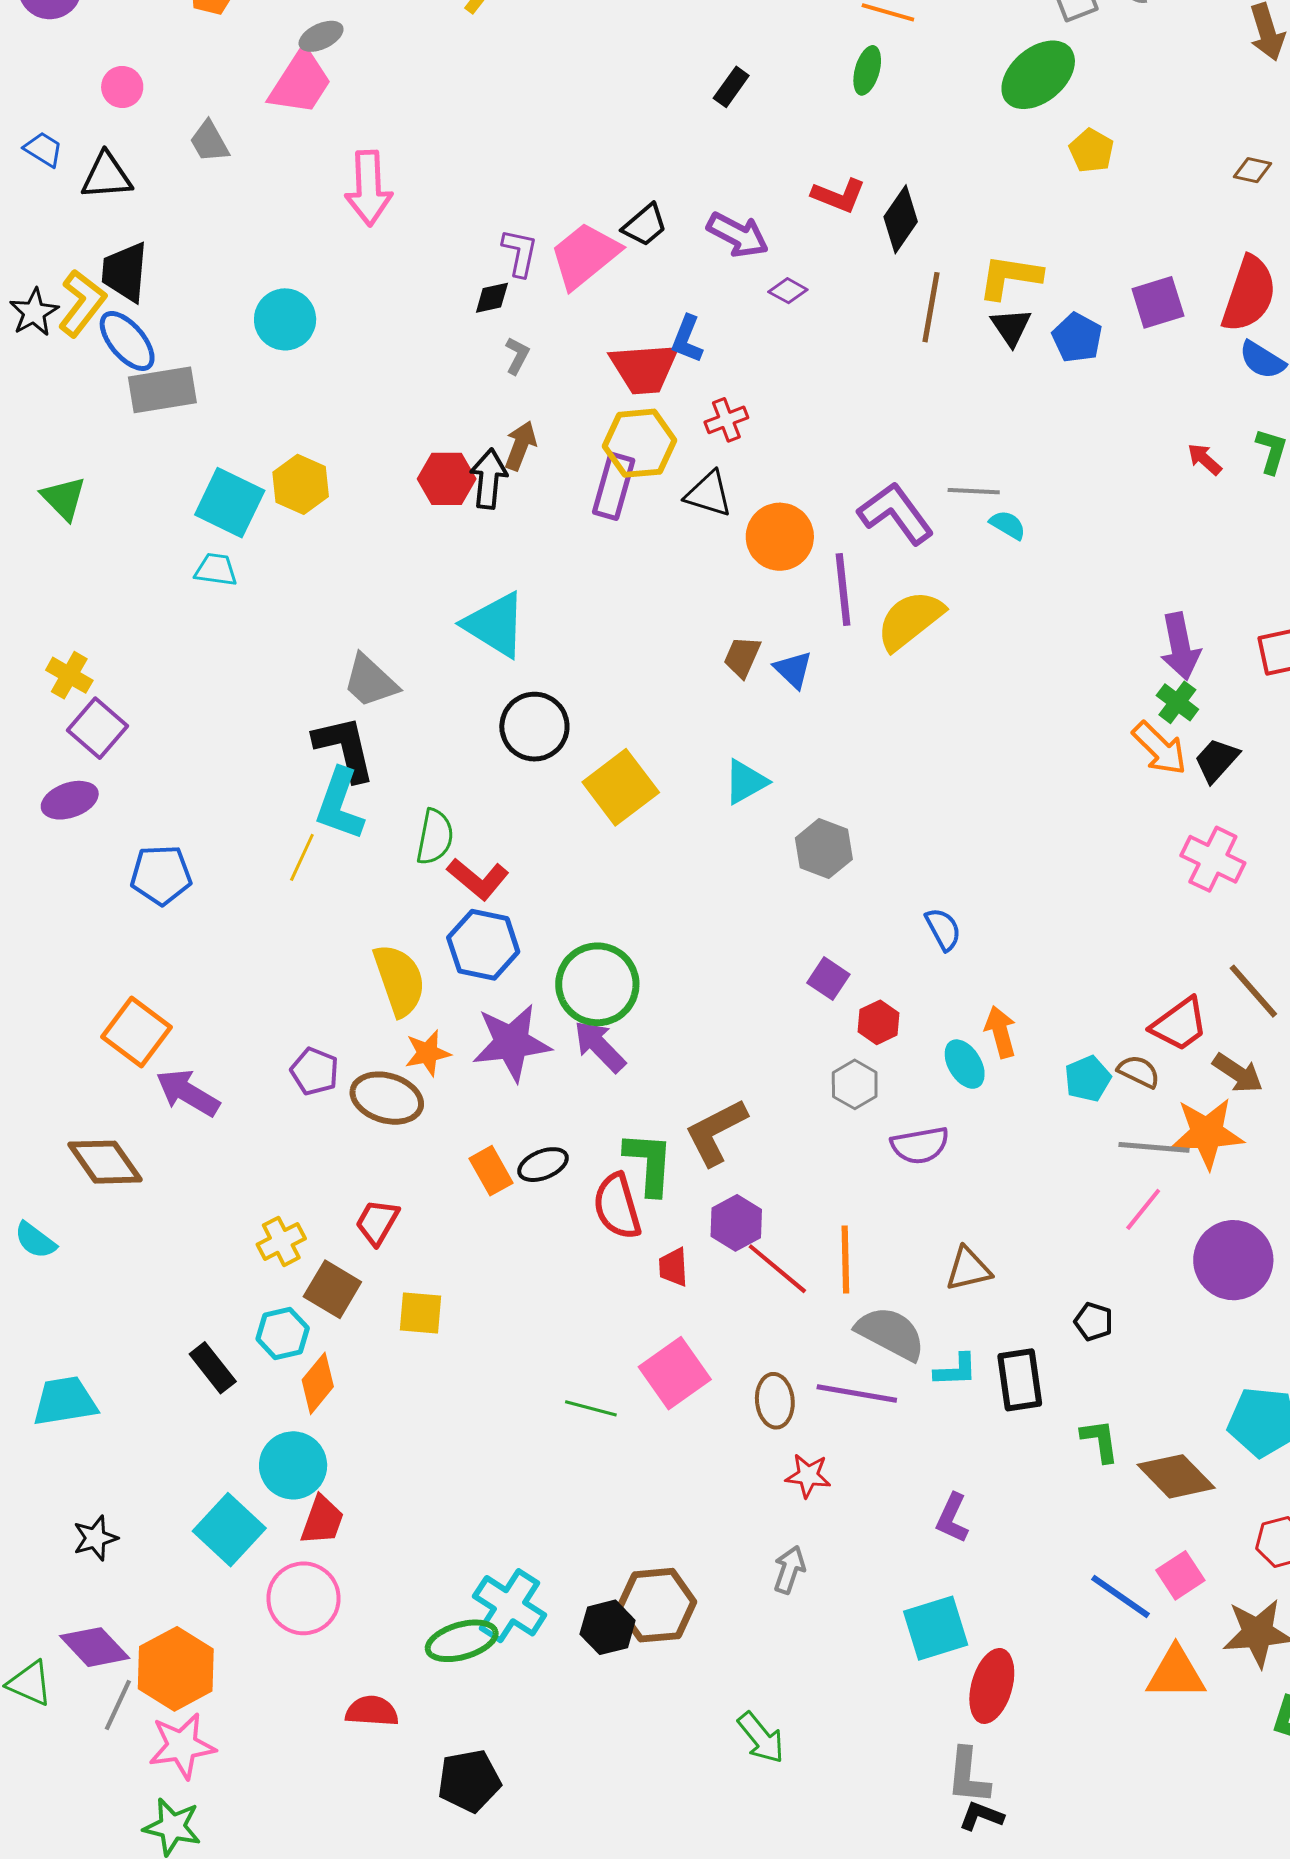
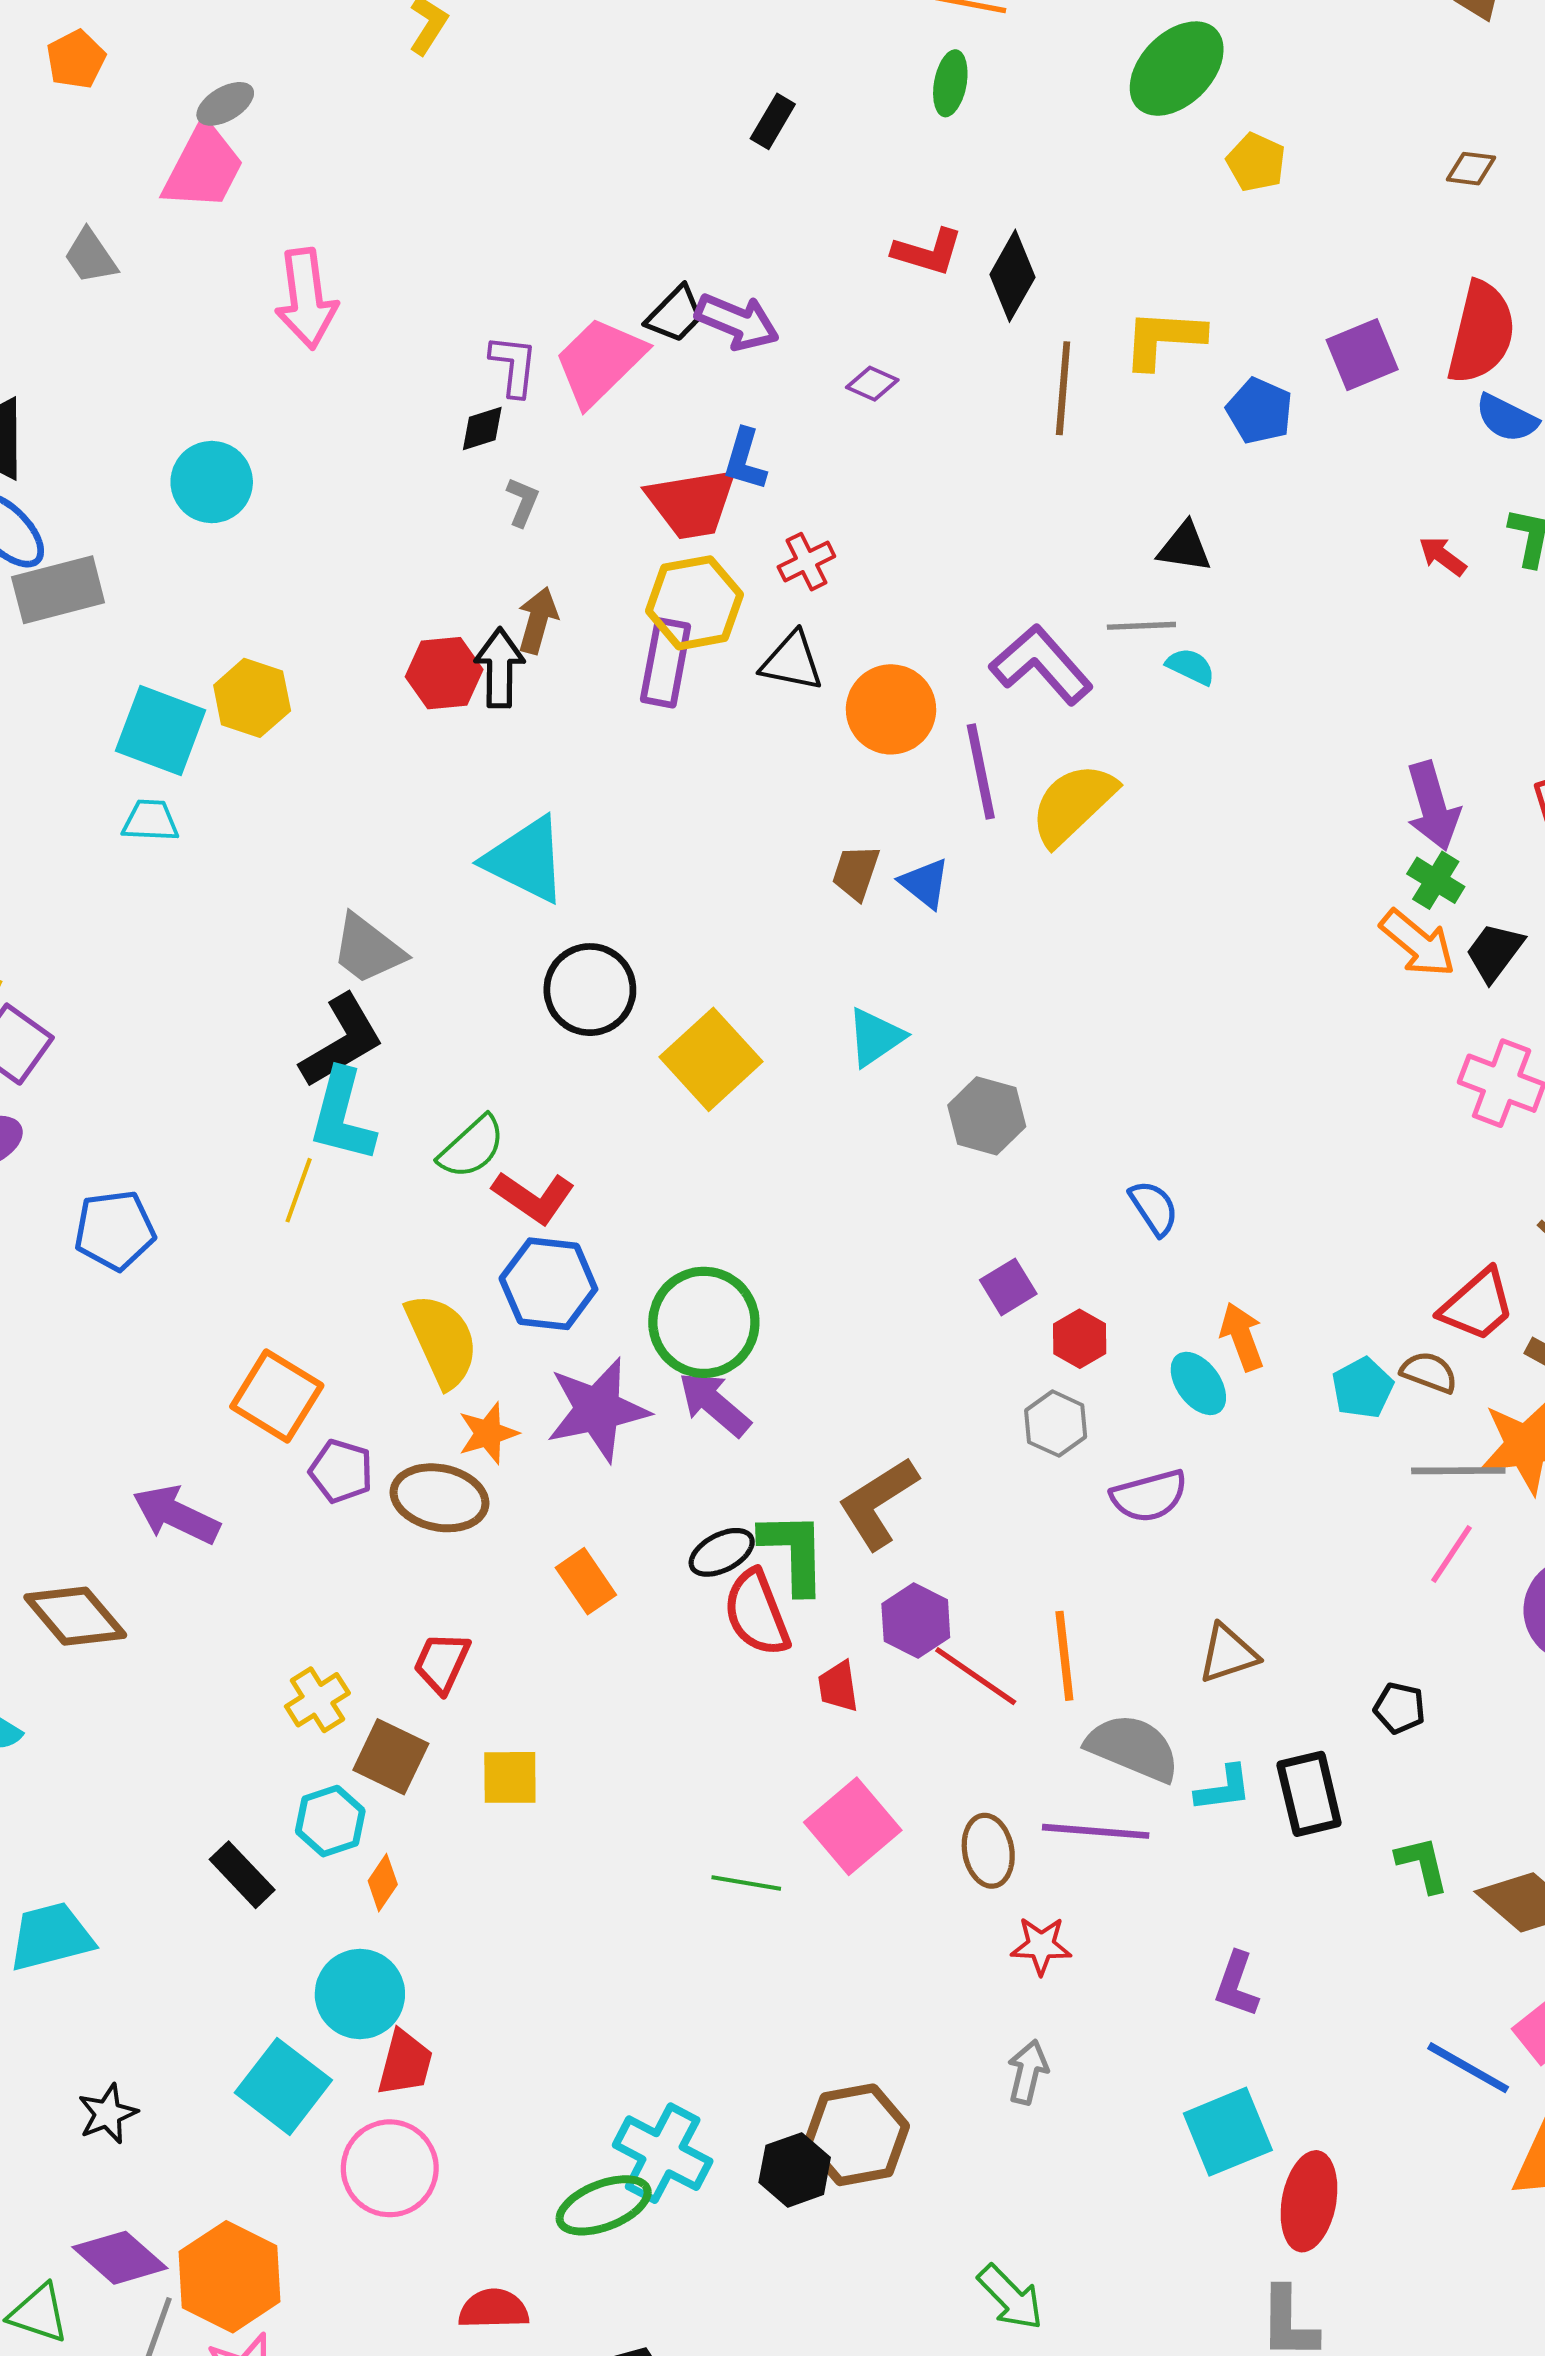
purple arrow: (738, 235) -> (737, 322), moved
black triangle: (1011, 327) -> (1185, 547), moved, turned -42
black L-shape: (345, 748) -> (342, 1041), turned 78
green semicircle: (435, 837) -> (472, 1147), turned 42
purple square: (828, 979) -> (1008, 1287), turned 30
orange square: (137, 1032) -> (277, 1396), moved
black ellipse: (543, 1165) -> (722, 1552), moved
orange diamond: (318, 1383) -> (383, 1883), size x0.7

